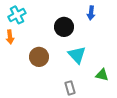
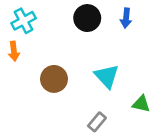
black circle: (64, 27) -> (87, 18), moved
gray rectangle: (70, 88) -> (97, 122), turned 56

